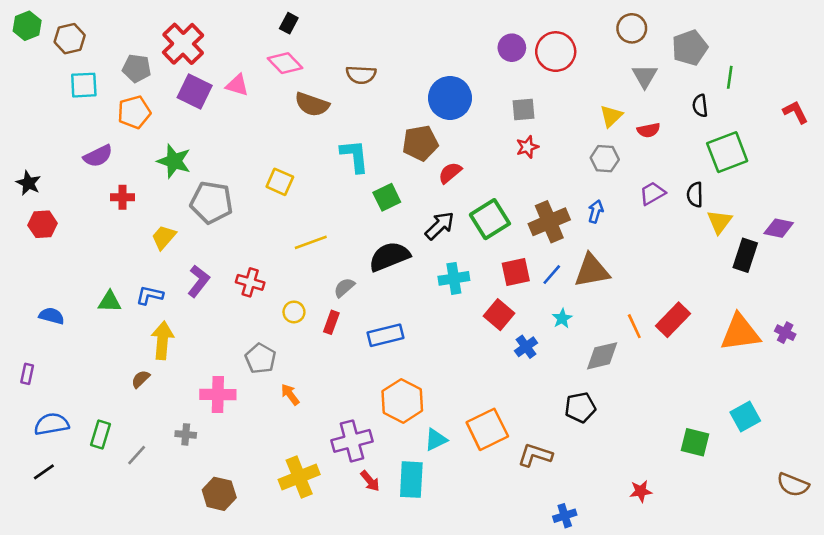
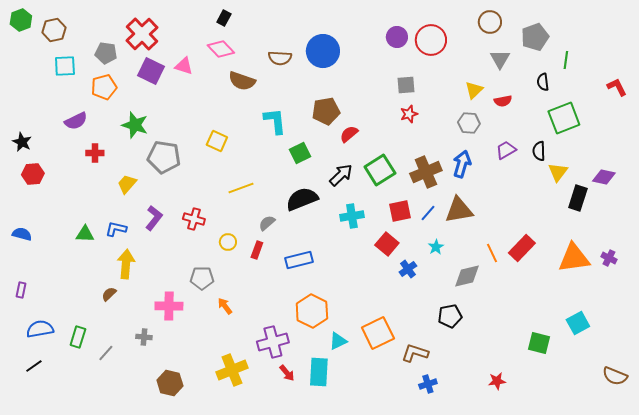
blue circle: (450, 98) -> (323, 51), moved
blue arrow: (596, 211) -> (462, 164), size x1.5
blue semicircle: (52, 316) -> (22, 234), moved
gray pentagon: (260, 358) -> (202, 278), turned -30
blue cross: (565, 516) -> (428, 384), moved

